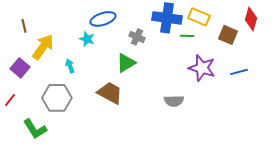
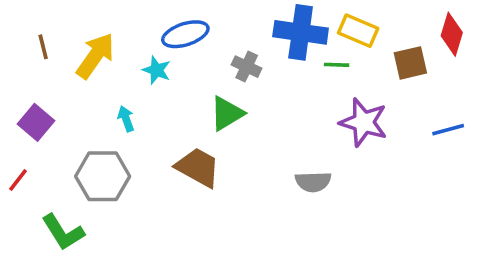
brown square: (228, 35) -> (410, 63), turned -36
yellow arrow: (43, 47) -> (95, 56), moved
blue line: (239, 72) -> (448, 130), moved

